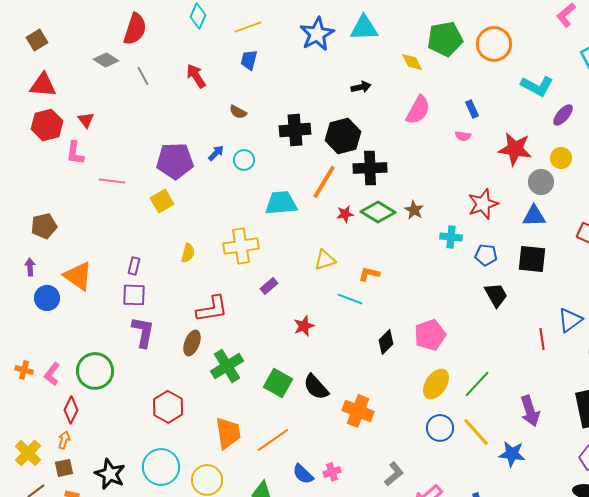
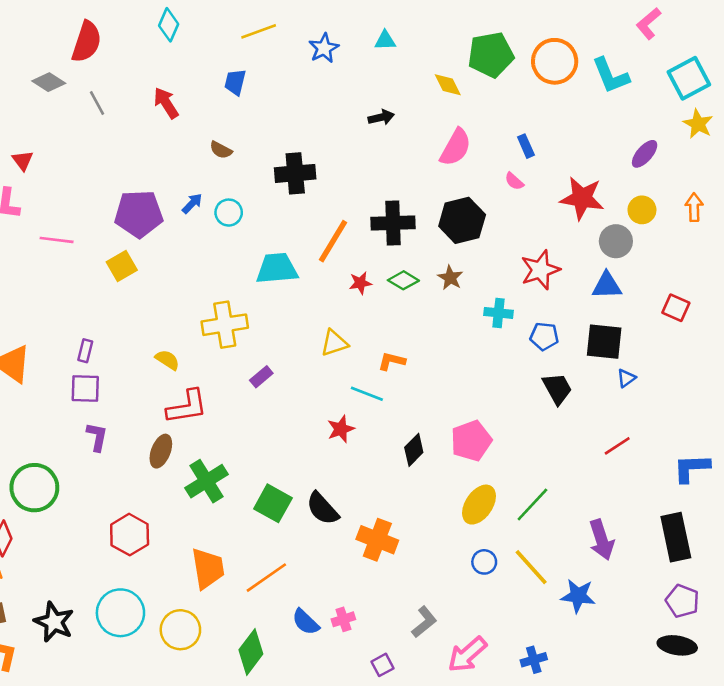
yellow line: (248, 27) -> (259, 31), moved
cyan triangle: (364, 28) -> (385, 40), size x0.6
blue star: (317, 34) -> (324, 48), size x0.7
cyan L-shape: (537, 86) -> (611, 76), moved, turned 40
black hexagon: (343, 136) -> (462, 220), moved
pink semicircle: (463, 136) -> (514, 181), turned 35
green diamond: (378, 212) -> (403, 280), size x0.7
yellow semicircle: (188, 253) -> (167, 360), moved, turned -72
blue triangle: (570, 320) -> (626, 378), moved, size x0.6
red star: (304, 326) -> (341, 429), moved
purple L-shape: (143, 332) -> (97, 437), size x0.7
red line: (542, 339) -> (617, 446), turned 65
blue circle: (440, 428) -> (484, 562), size x0.7

